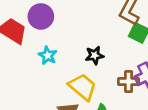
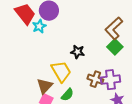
cyan star: (48, 55) -> (39, 26), moved

